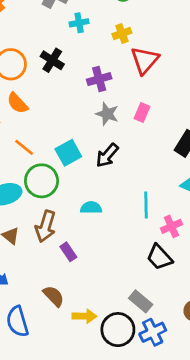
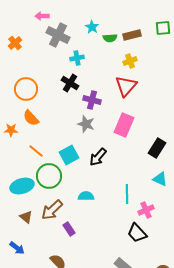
yellow cross: (122, 33) -> (130, 61), moved
black cross: (52, 60) -> (70, 83), moved
purple cross: (99, 79) -> (92, 100), turned 30
pink rectangle: (142, 113) -> (124, 125), size x1.6
gray star: (107, 114) -> (86, 124), moved
brown arrow: (46, 226) -> (52, 210), turned 30

